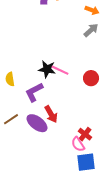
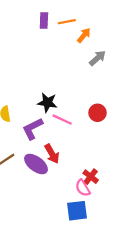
orange arrow: (92, 10) -> (84, 35), moved, turned -72
pink line: (60, 70) -> (62, 120), moved
blue square: (86, 162) -> (77, 211), moved

